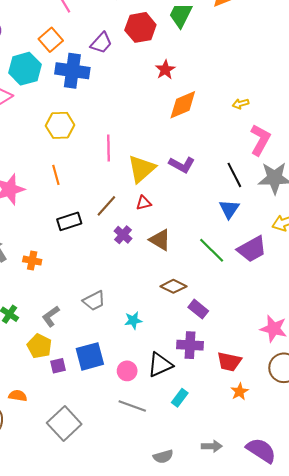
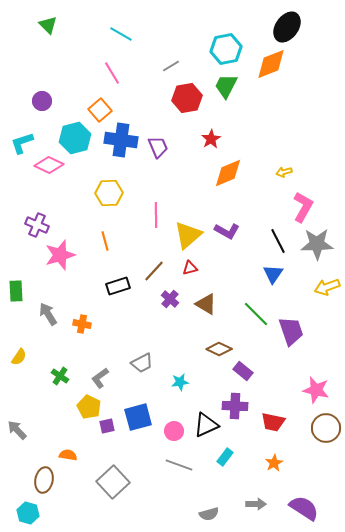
purple trapezoid: (101, 43) -> (158, 147), moved, turned -65
purple trapezoid: (252, 249) -> (291, 331), moved, turned -80
orange star: (240, 392) -> (274, 463), moved

